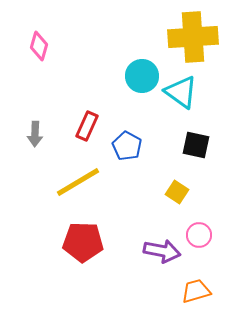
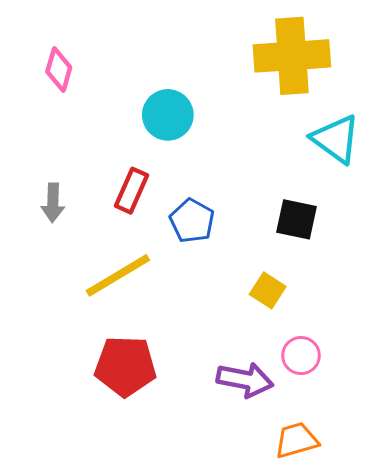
cyan circle: (142, 76) -> (168, 115), moved
cyan triangle: (181, 92) -> (336, 139), moved

